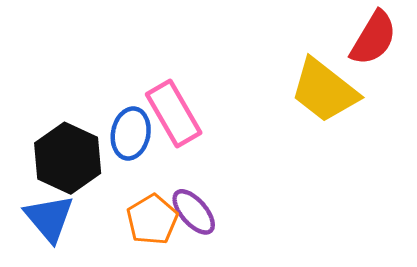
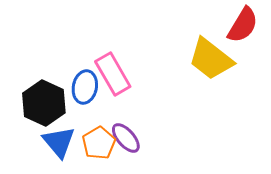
blue triangle: (49, 218) -> (59, 142), moved

